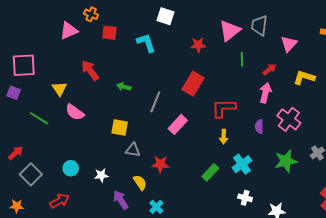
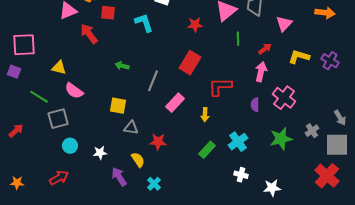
red arrow: (90, 70) -> (89, 34), moved
yellow triangle: (59, 89) -> (59, 68), turned -42
yellow arrow: (224, 137) -> (205, 115), moved
gray square: (31, 174) -> (58, 119), moved, turned 30

